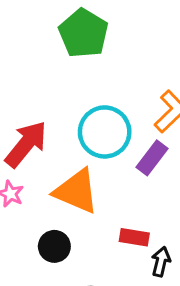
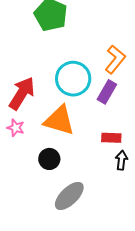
red rectangle: (134, 237) -> (111, 138), moved

